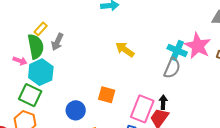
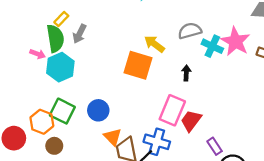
gray semicircle: (172, 68) -> (190, 31), moved, turned -130
green square: (30, 95) -> (62, 111), moved
orange square: (107, 95) -> (138, 65), moved, size x1.5
black arrow: (163, 102) -> (186, 73), moved

